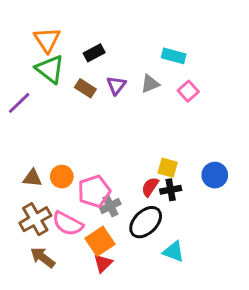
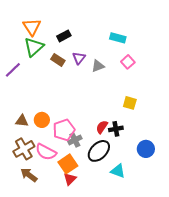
green triangle: (50, 69) -> (34, 47), turned 40
gray triangle: (150, 84) -> (98, 66), moved
yellow square: (168, 168) -> (130, 103), moved
blue circle: (215, 175) -> (146, 149), moved

